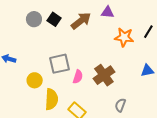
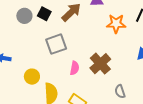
gray square: (60, 64) -> (56, 44), moved
gray semicircle: (120, 105) -> (120, 91), turned -32

